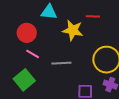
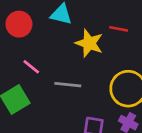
red circle: (27, 33) -> (19, 24), moved

